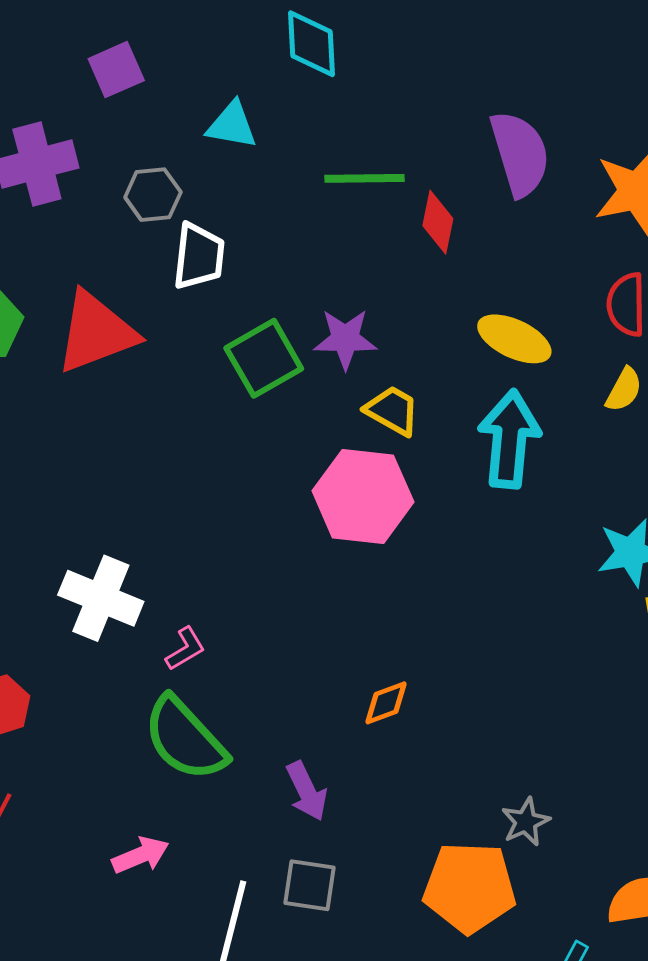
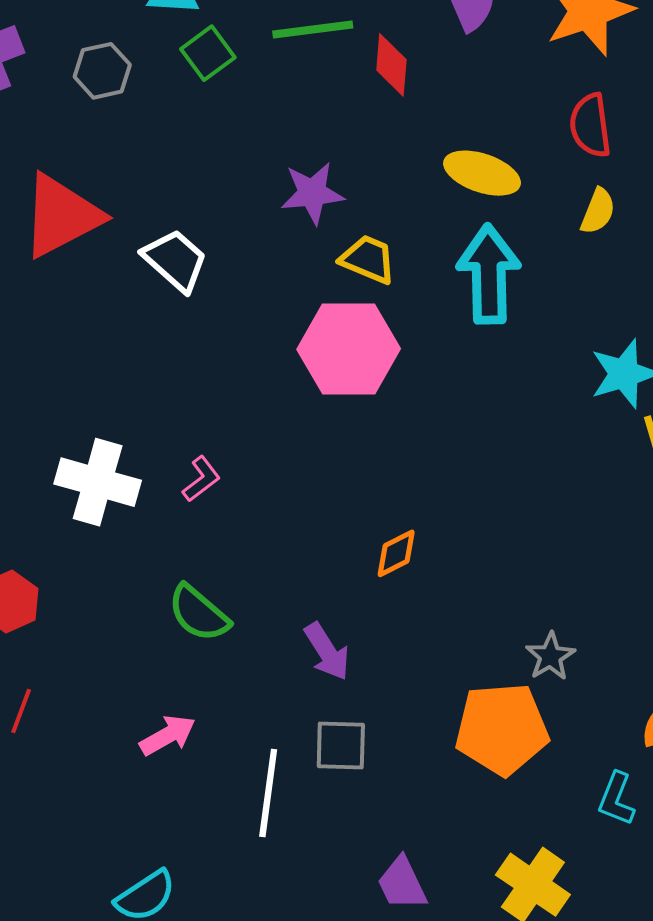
white trapezoid: (199, 256) -> (175, 260), moved, turned -48
green square: (264, 358) -> (208, 53), moved, size x0.7
pink L-shape: (185, 649) -> (201, 479), moved
green semicircle: (185, 739) -> (199, 613), size x0.7

